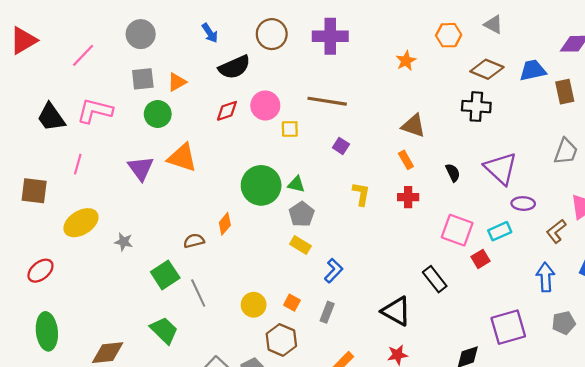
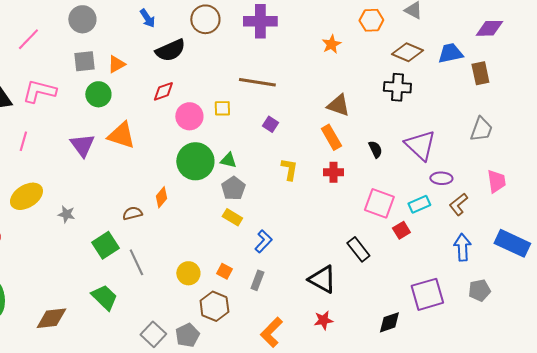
pink circle: (265, 105) -> (189, 116), moved
orange rectangle: (406, 160) -> (331, 137), size x1.4
brown L-shape: (556, 231) -> (458, 204), moved

